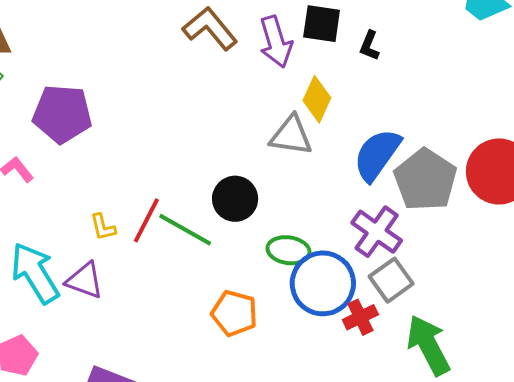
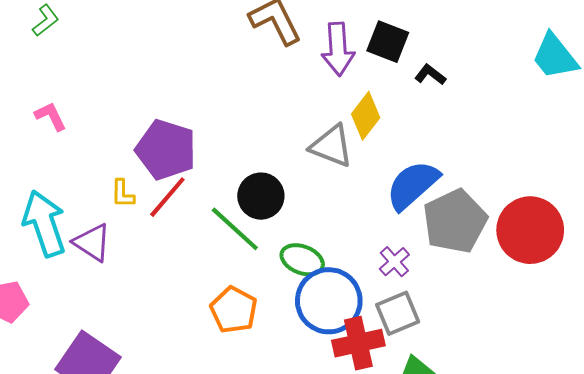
black L-shape: (369, 46) -> (430, 75), turned 92
purple pentagon: (62, 114) -> (166, 150), moved
green line: (185, 230) -> (235, 229), moved
purple cross: (377, 232) -> (394, 262), size x0.6
red cross: (360, 317) -> (358, 343), size x1.4

